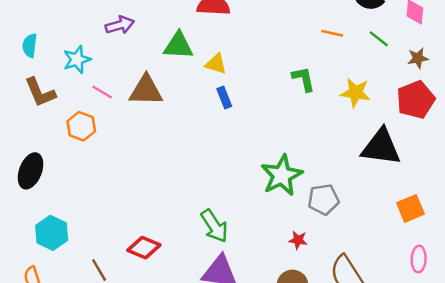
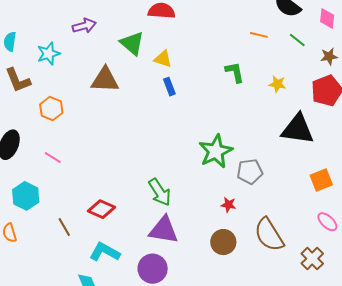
green triangle: (178, 46) -> (132, 43), turned 36
pink line: (102, 92) -> (53, 158), moved
yellow star: (356, 93) -> (277, 84), size x0.7
pink ellipse: (419, 259) -> (327, 222), turned -50

